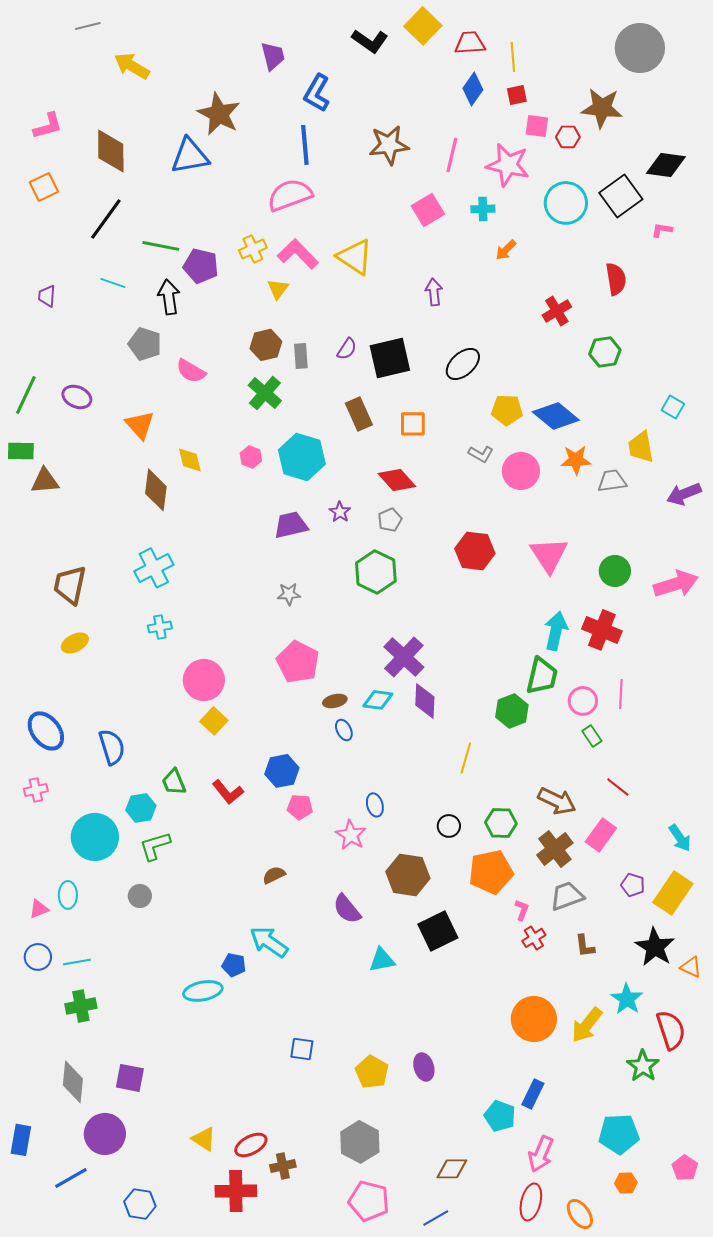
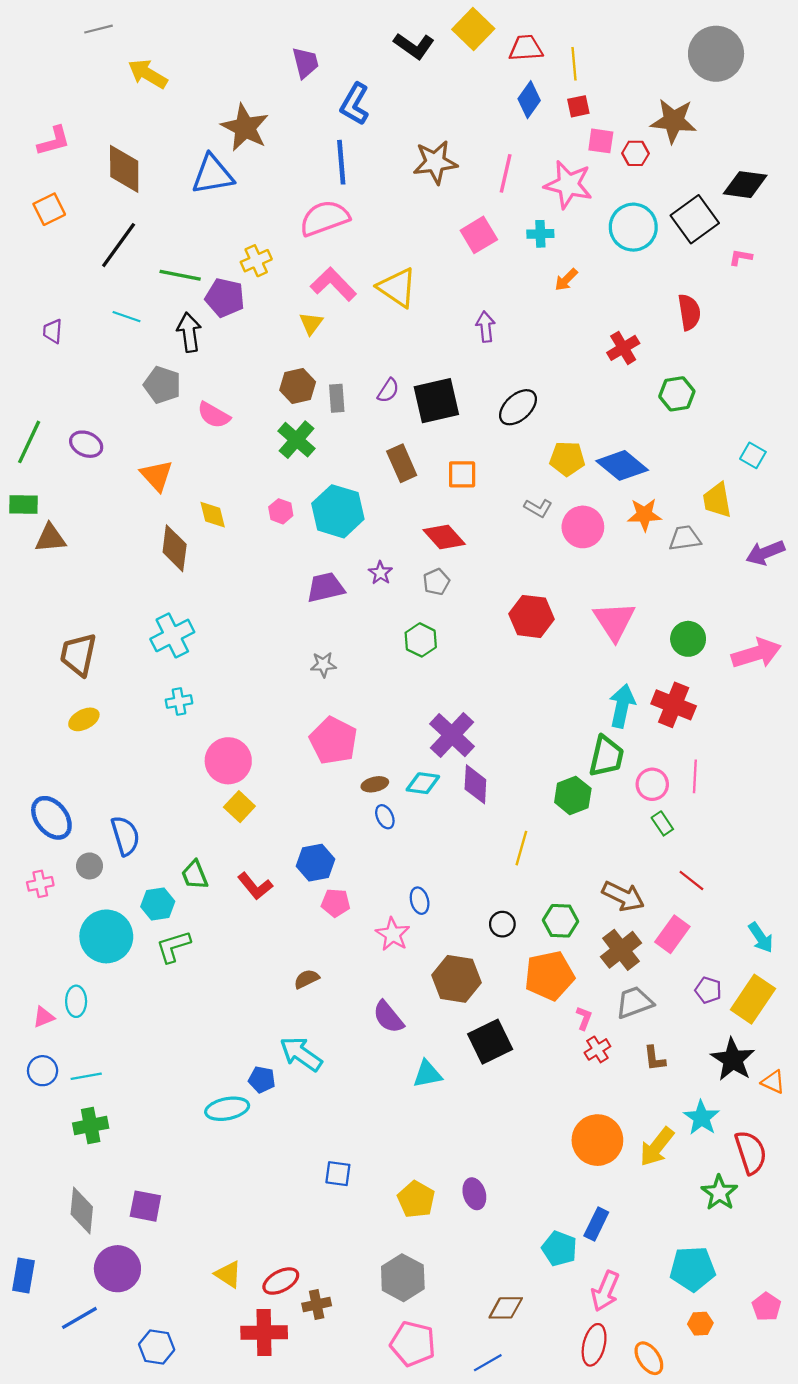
yellow cross: (253, 249) -> (256, 261), moved
green hexagon: (376, 572) -> (421, 640), size x0.7
gray circle: (140, 896) -> (90, 866), moved

